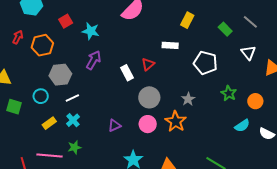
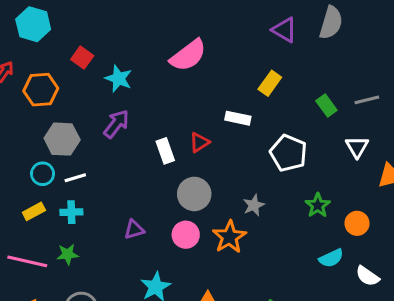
red square: (66, 21) -> (82, 58), turned -32
gray line: (250, 22) -> (367, 100), turned -63
cyan circle: (41, 96) -> (43, 174), moved
cyan cross: (73, 120) -> (71, 212), turned 32

